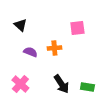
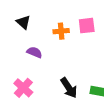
orange cross: (54, 48) -> (61, 31), moved

